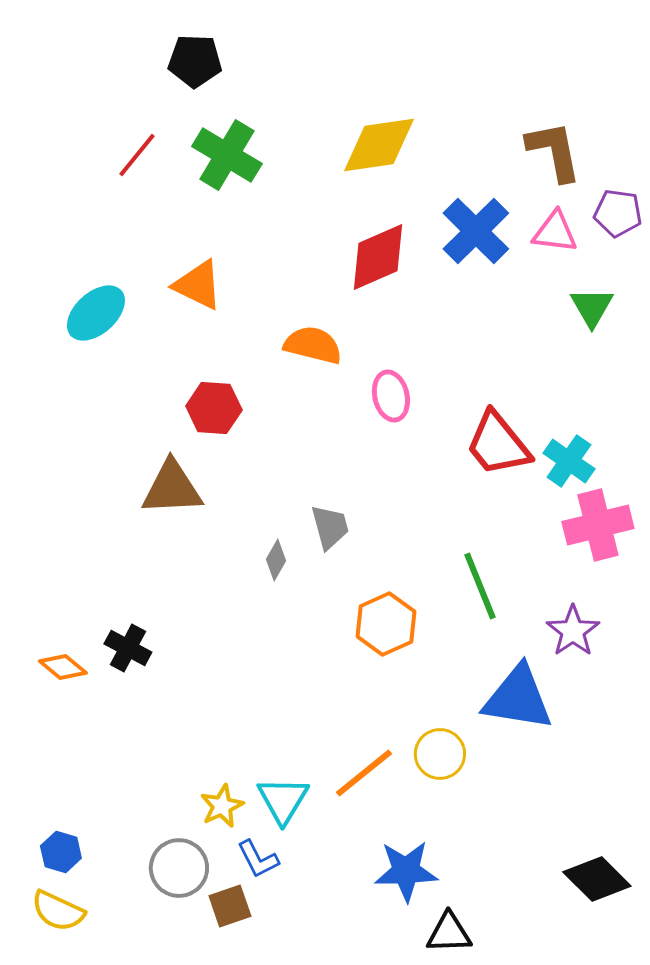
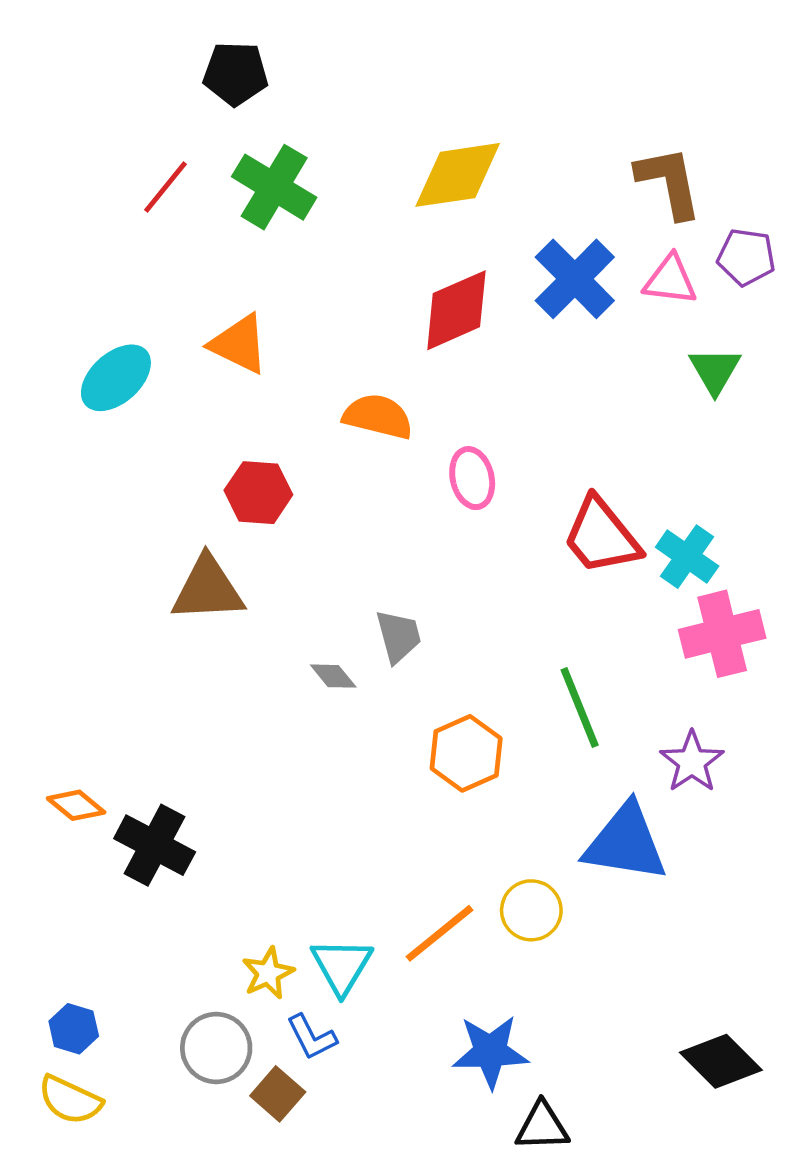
gray diamond: (276, 560) -> (333, 676), turned -69
black cross: (128, 648) -> (155, 845), moved, size x1.4
brown square: (230, 906) -> (278, 1094), turned -30

